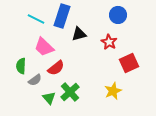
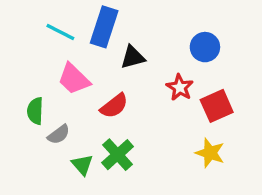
blue circle: (118, 15) -> (205, 47), moved
red star: (109, 42) -> (180, 87), moved
red semicircle: (56, 68) -> (114, 106), moved
yellow star: (113, 91) -> (210, 153), moved, turned -30

